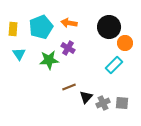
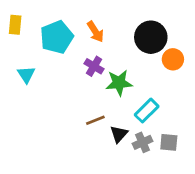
orange arrow: (69, 23) -> (95, 32), turned -133
yellow rectangle: (13, 29) -> (15, 25), moved
green star: (49, 60) -> (119, 83), moved
cyan rectangle: (114, 65) -> (147, 111), moved

